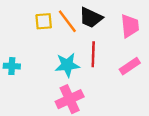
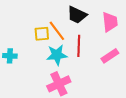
yellow square: (44, 21) -> (42, 34), moved
orange line: (67, 21) -> (57, 31), moved

